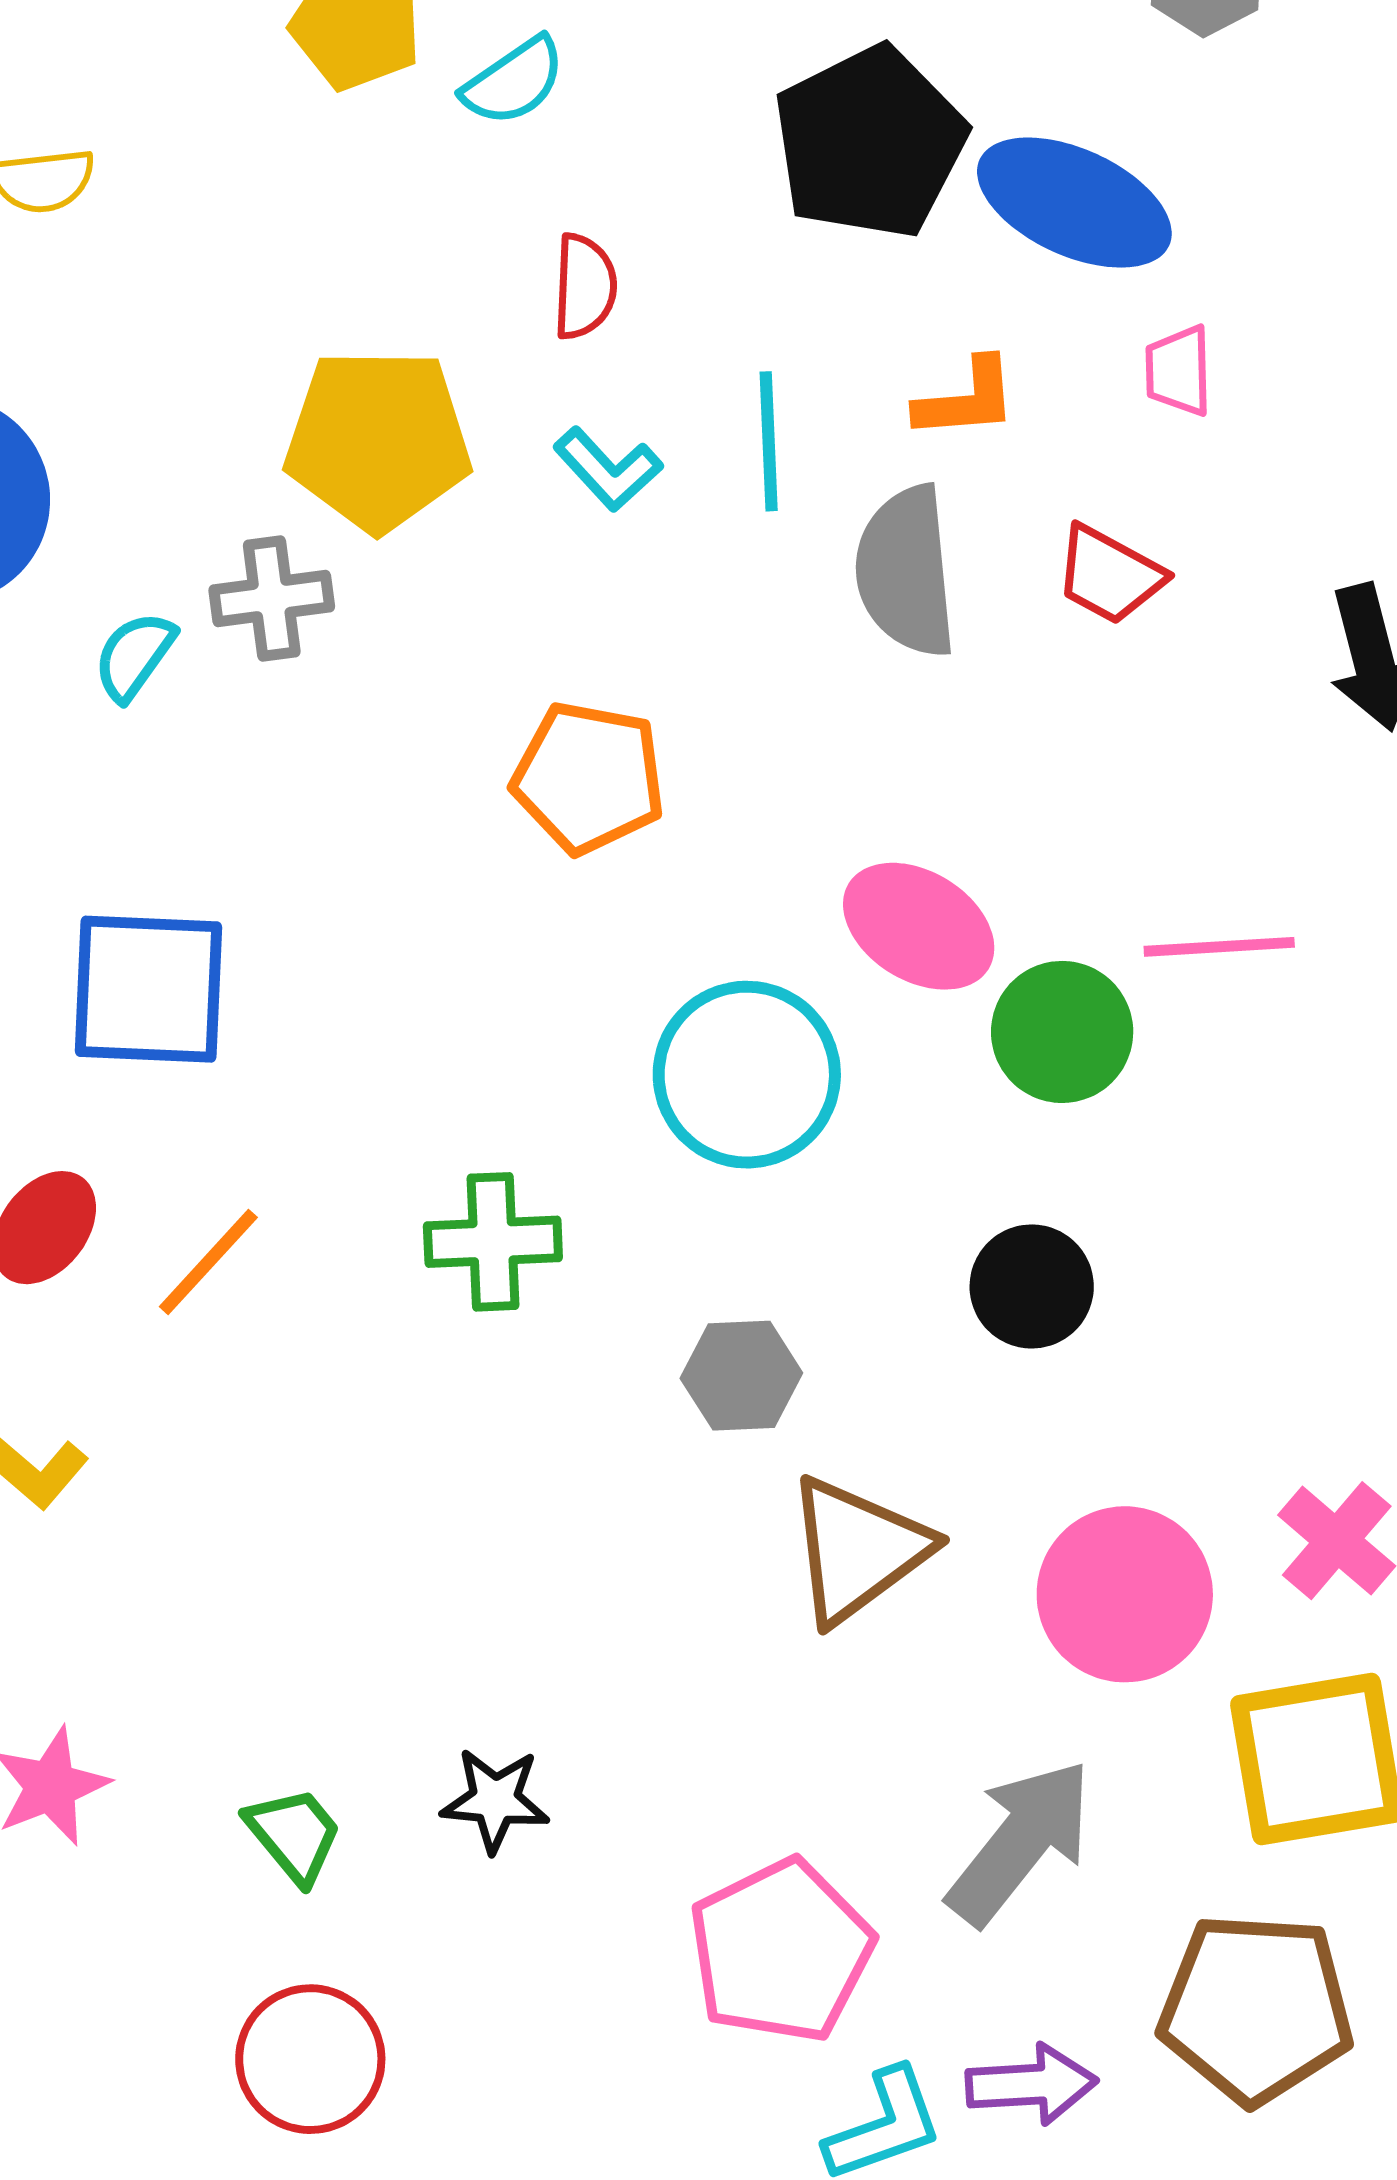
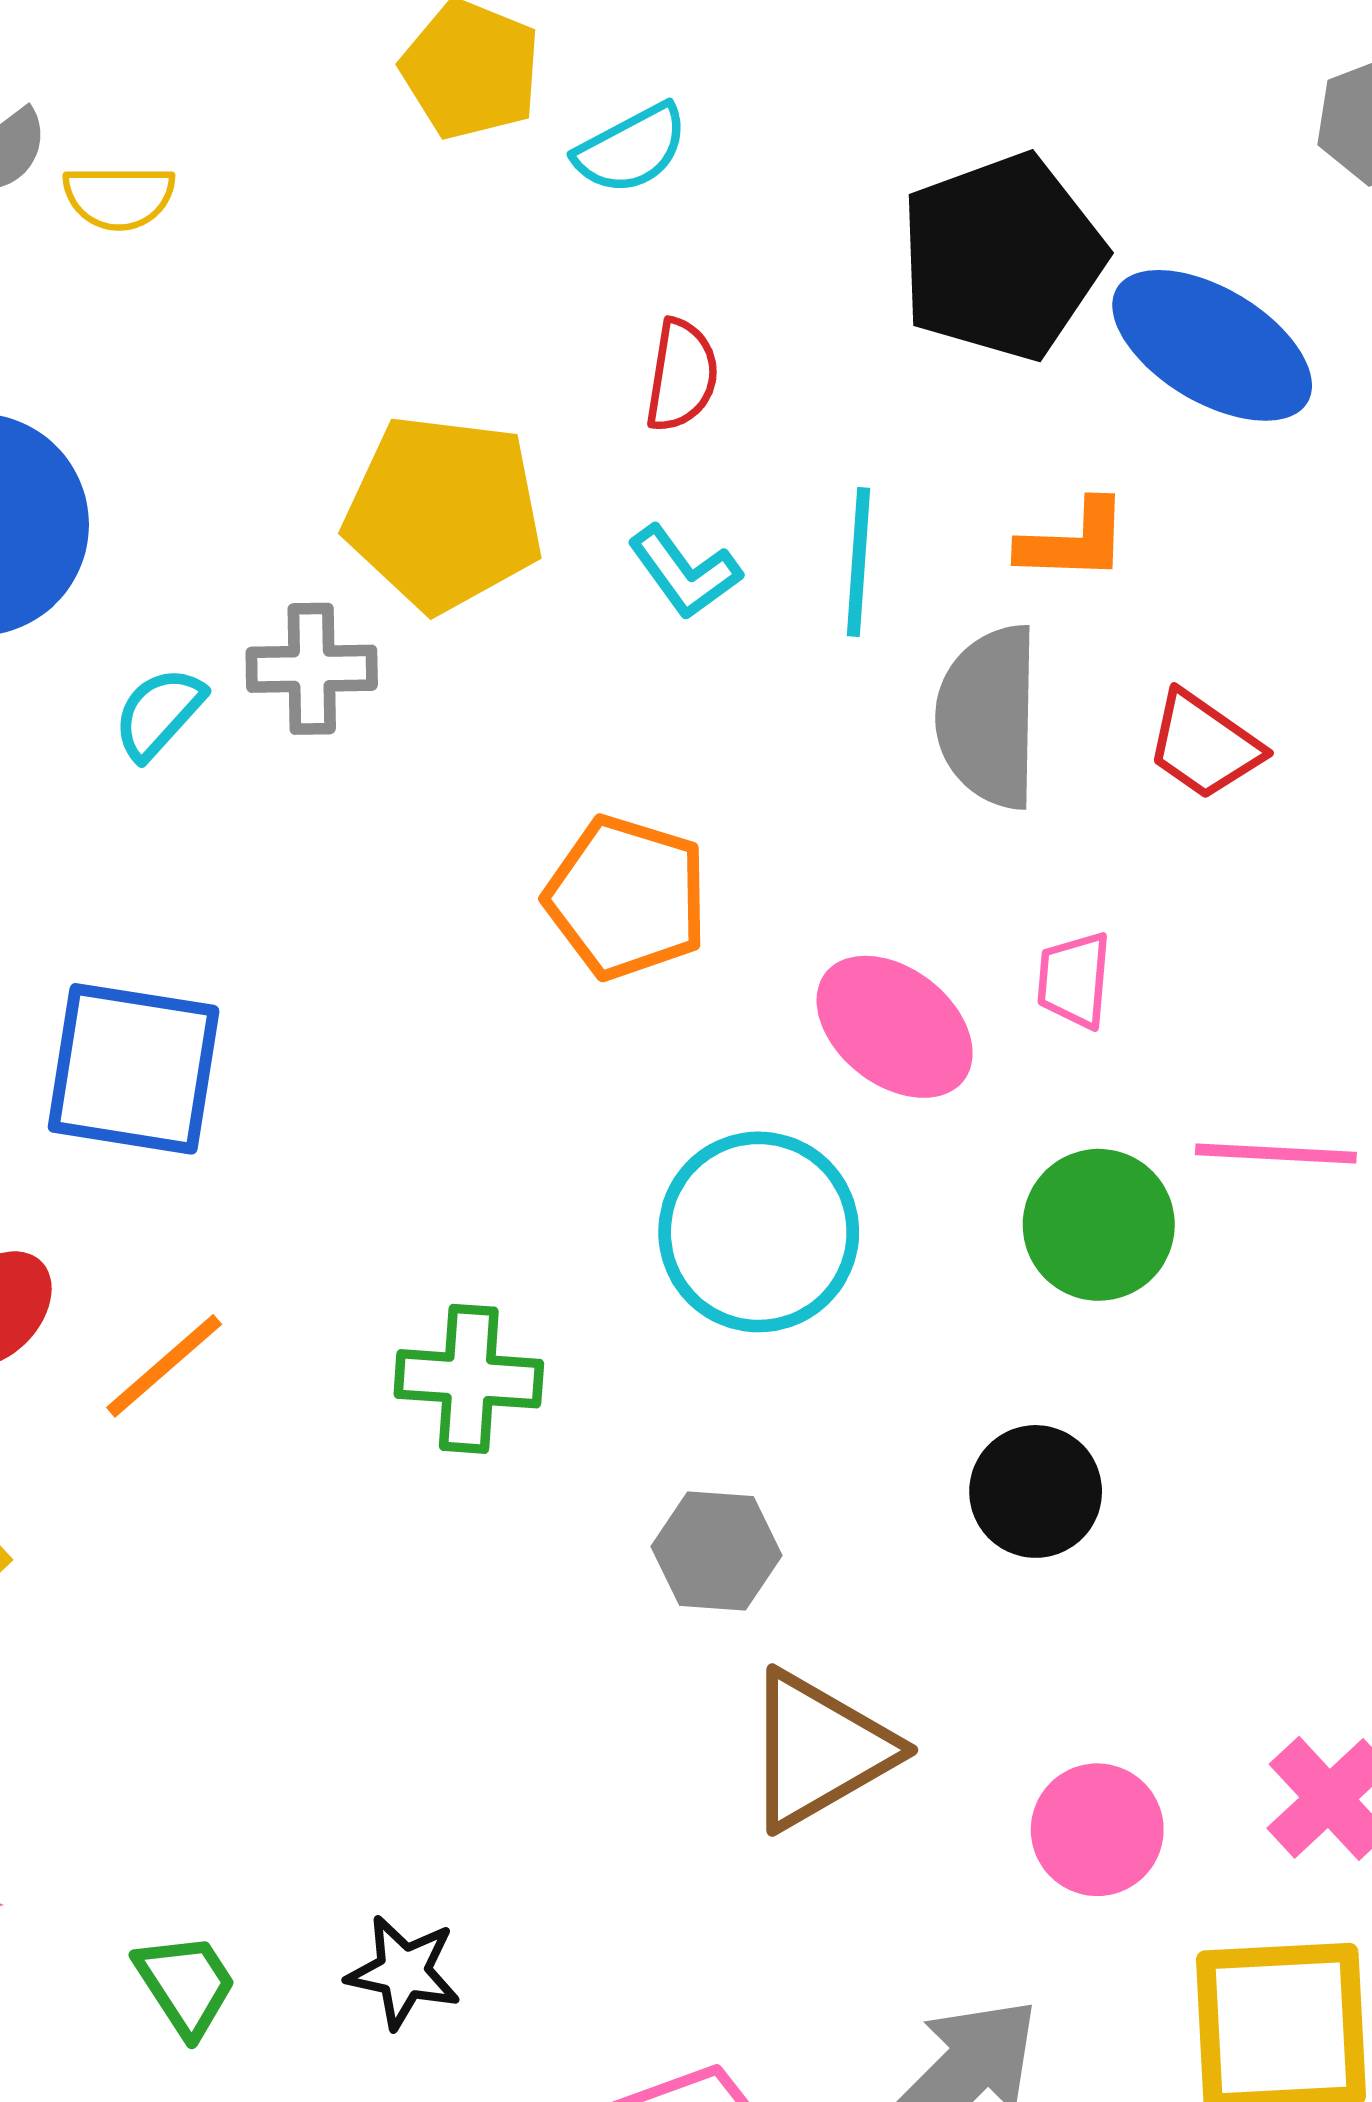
pink trapezoid: (1179, 371) -> (1074, 980), moved
pink ellipse: (919, 926) -> (895, 1027), moved
pink circle: (1125, 1594) -> (1097, 1830), size x0.7

